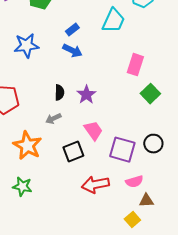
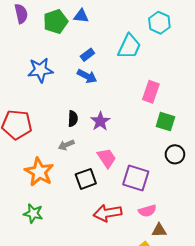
green square: (150, 94) -> (165, 122), turned -30
black circle: (153, 144) -> (175, 154), moved

